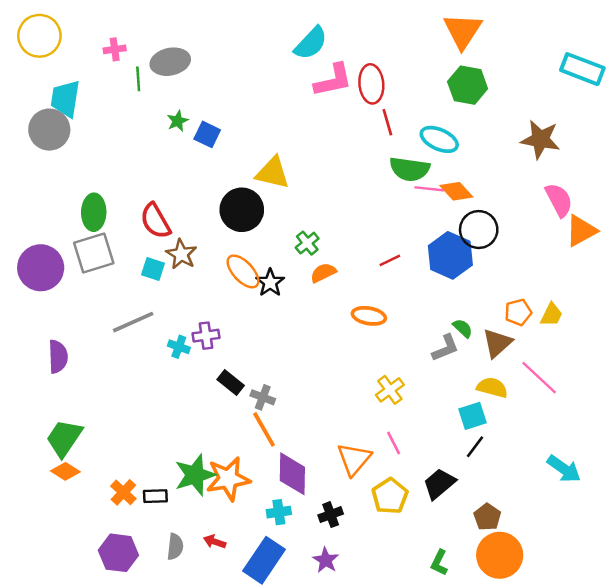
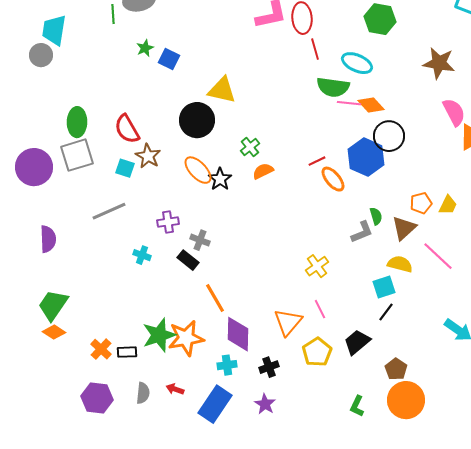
gray circle: (49, 130) -> (41, 55), size x0.7
orange ellipse: (369, 316) -> (333, 179), moved, turned 40
green semicircle: (463, 328) -> (376, 216), turned 30
cyan cross: (179, 347) -> (142, 255), moved
gray cross: (263, 397) -> (200, 240), moved

